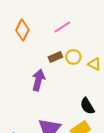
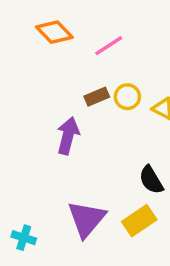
orange diamond: (22, 30) -> (54, 32), moved, turned -70

